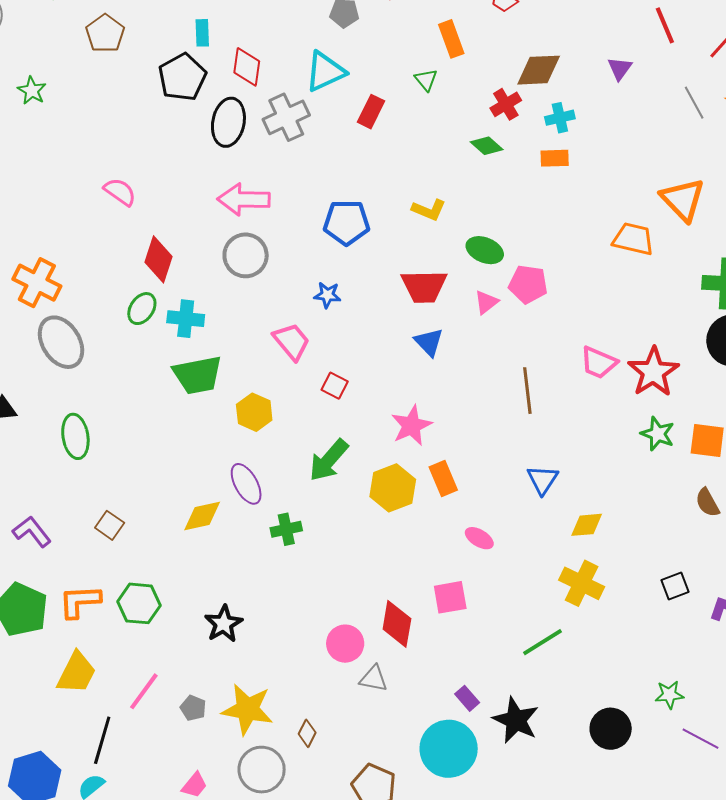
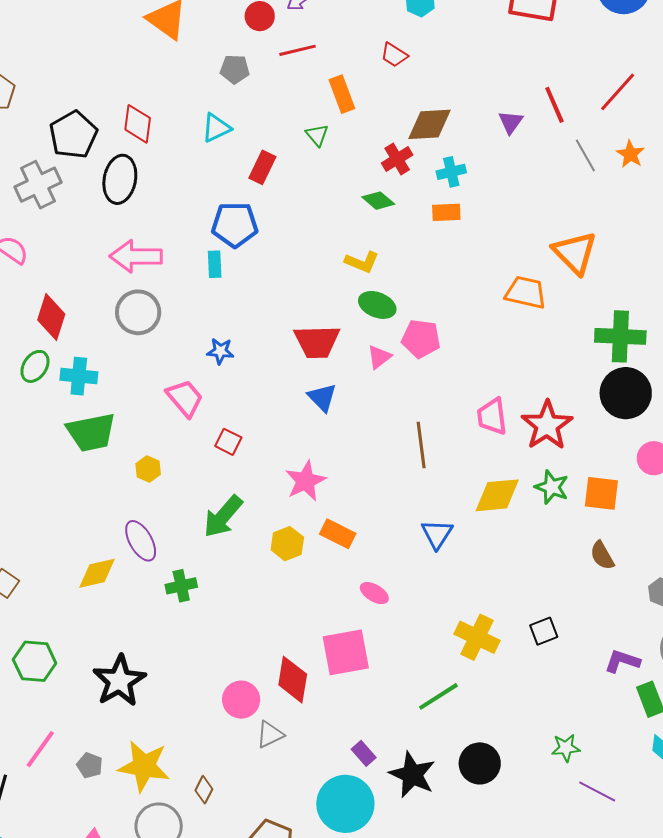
red line: (665, 25) -> (554, 105), moved
cyan rectangle: (202, 33) -> (215, 264), moved
cyan triangle: (325, 72) -> (216, 128), size x0.7
gray cross: (286, 117) -> (38, 185), moved
yellow L-shape: (429, 210) -> (362, 262), moved
blue pentagon: (347, 222) -> (235, 225), moved
pink trapezoid: (599, 363) -> (492, 416), turned 60
yellow hexagon: (254, 412) -> (148, 469), size x0.7
orange rectangle: (443, 478) -> (338, 534), turned -40
yellow hexagon: (393, 488) -> (287, 544), size x0.7
yellow diamond: (587, 525) -> (497, 495), moved, size x1.4
black square: (675, 586) -> (544, 631), moved
pink square: (450, 597) -> (346, 652), size x1.4
black star: (224, 624) -> (119, 681), size x1.4
gray triangle: (374, 679) -> (270, 734), turned -36
black circle: (611, 729) -> (480, 763), moved

